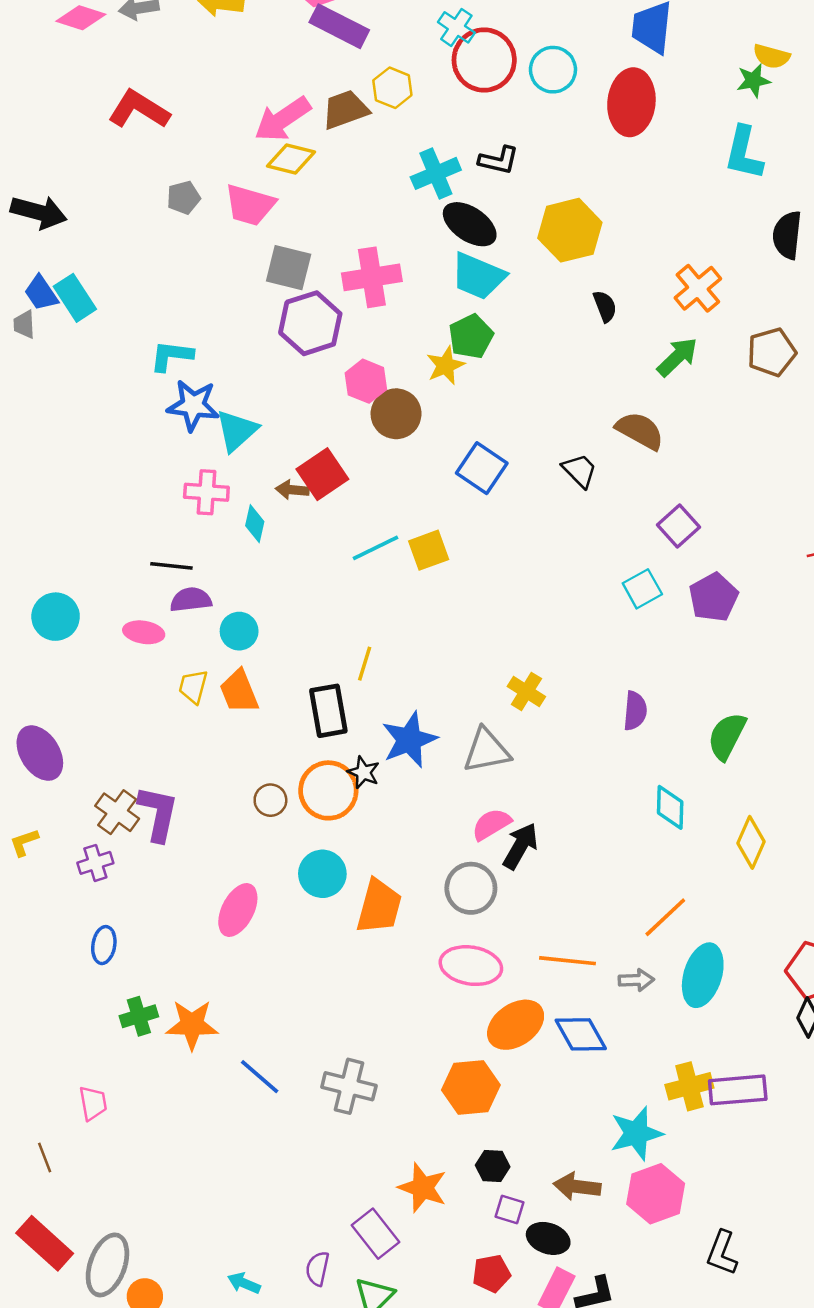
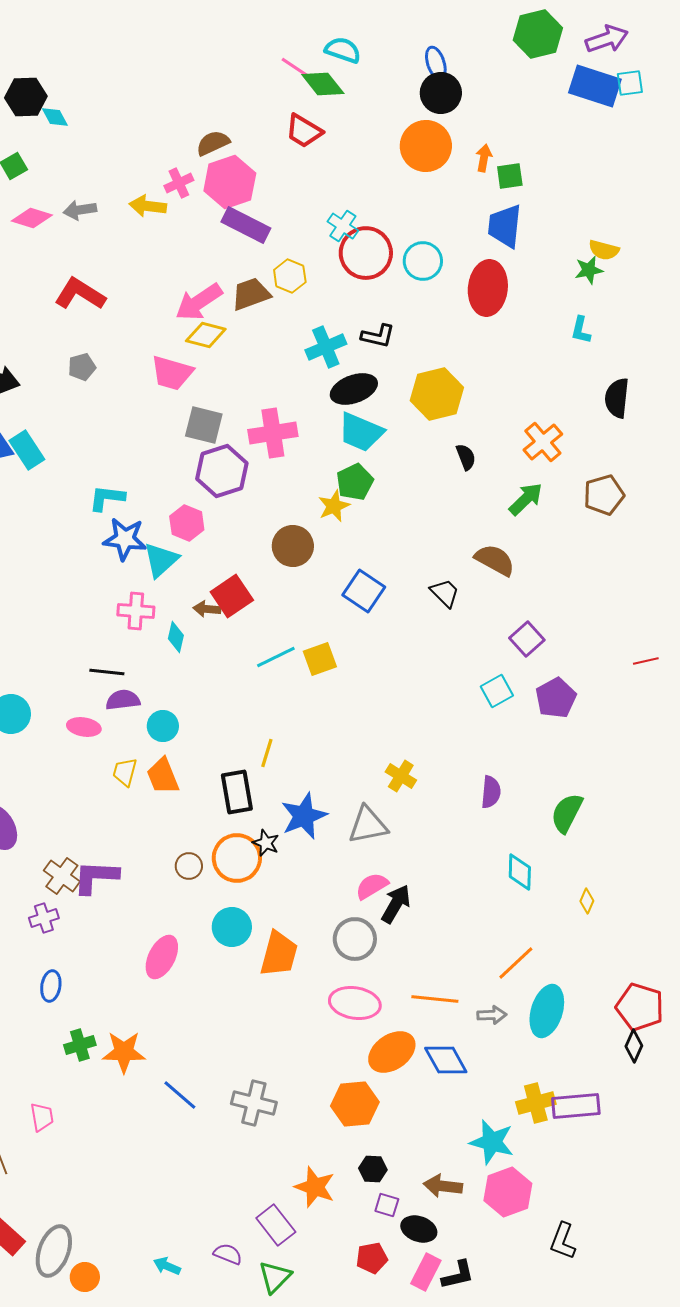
cyan L-shape: (744, 153) -> (581, 330), size x0.6
gray pentagon: (184, 198) -> (82, 367), moved
black ellipse: (470, 224) -> (354, 389), turned -54
pink hexagon: (366, 381) -> (187, 523), moved
purple L-shape: (158, 813) -> (96, 877), turned -99
yellow diamond: (751, 842) -> (587, 901), size x0.6
cyan star: (636, 1133) -> (492, 1142), turned 30
purple semicircle: (318, 1269) -> (228, 1254), turned 100

